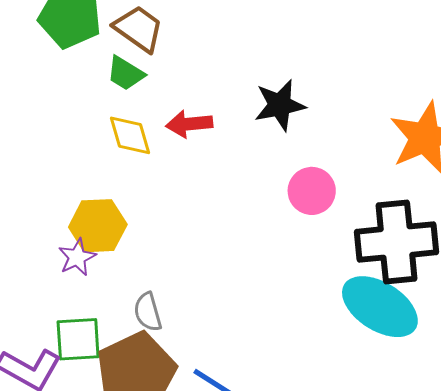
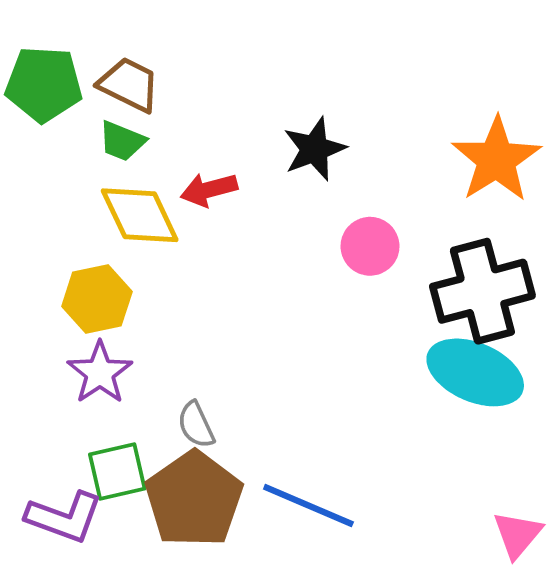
yellow diamond: (130, 135) -> (140, 215), size x1.4
yellow hexagon: (98, 226) -> (97, 299), moved
purple star: (77, 257) -> (100, 373), size x1.4

